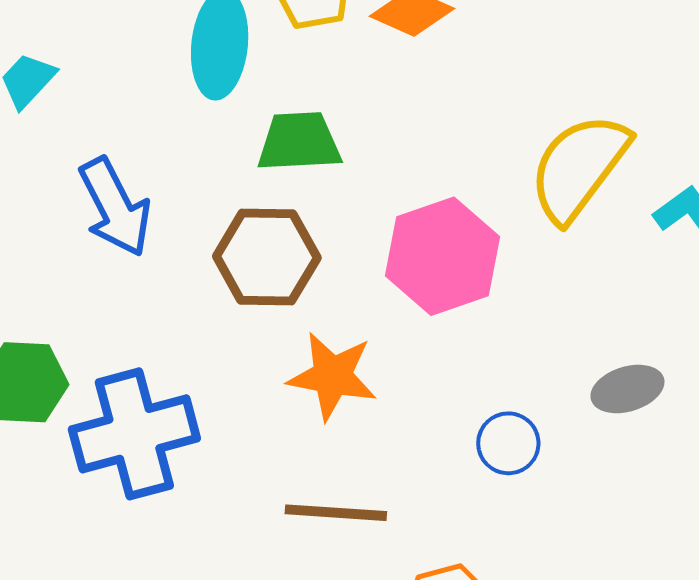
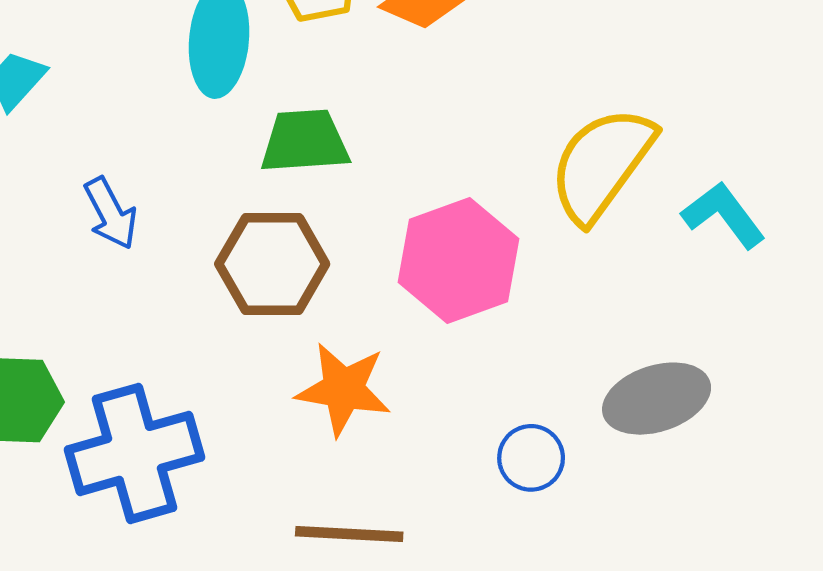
blue arrow: (115, 207) -> (111, 213), size x0.7
gray ellipse: (627, 389) -> (657, 399), size x1.4

